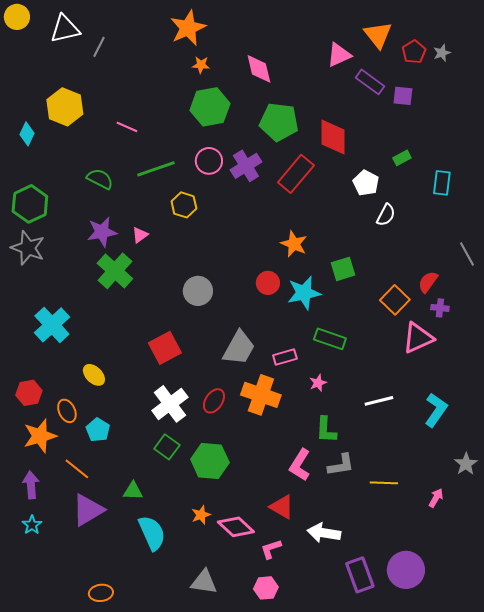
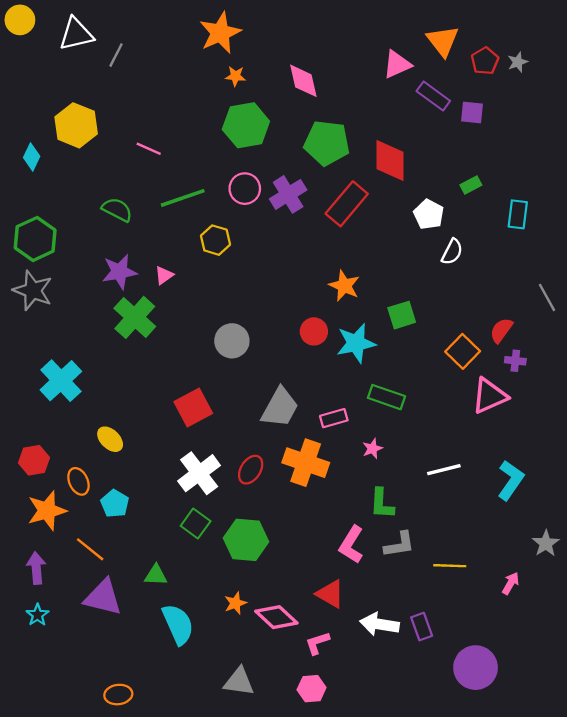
purple triangle: (88, 510) -> (103, 597), turned 45
purple rectangle: (360, 575) -> (422, 627), moved, size x0.7

